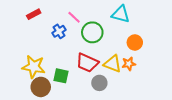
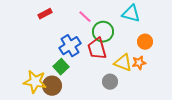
blue cross: (59, 31) -> (70, 46), moved, size x1.5
red trapezoid: (87, 63) -> (97, 49), moved, turned 50
yellow star: (34, 67) -> (35, 82), moved
green square: (61, 76) -> (61, 67), moved, turned 35

